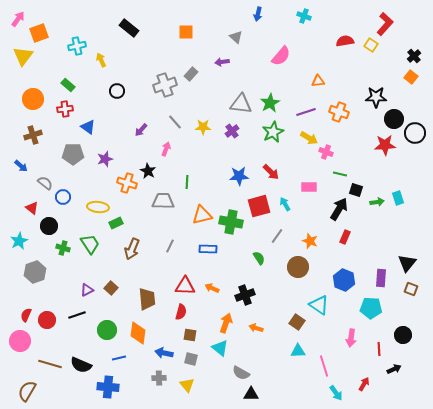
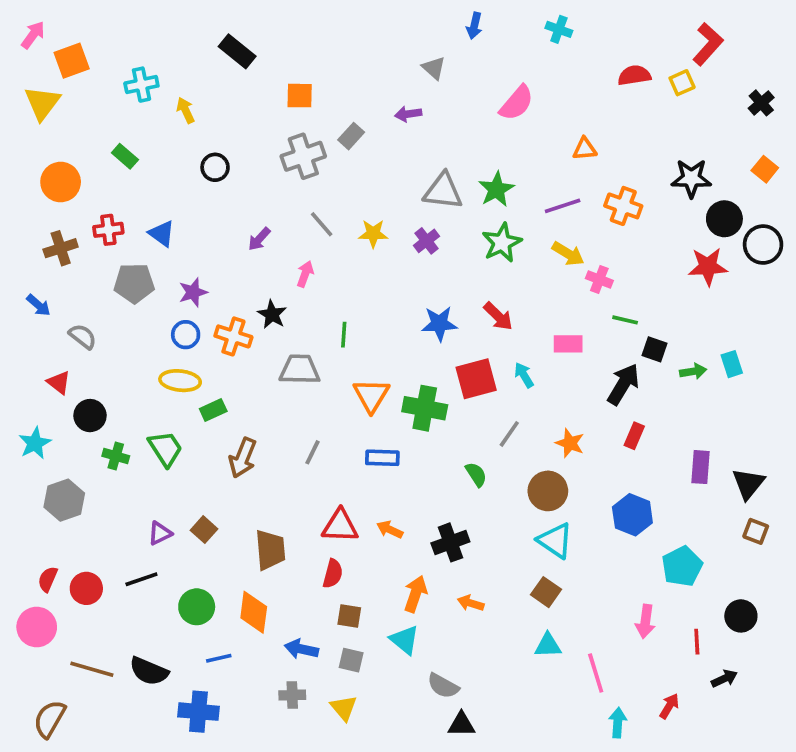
orange square: (186, 32) -> (300, 96), moved
yellow square: (371, 45) -> (682, 83), turned 32
orange square: (411, 77) -> (765, 169), moved
red cross: (65, 109) -> (108, 230), moved
blue circle: (63, 197) -> (186, 335), moved
orange triangle: (202, 215) -> (371, 395), turned -45
purple rectangle: (381, 278) -> (700, 467), moved
cyan triangle: (319, 305) -> (555, 541), moved
cyan pentagon: (371, 308) -> (682, 566), turned -30
cyan arrow: (336, 393) -> (618, 723), turned -140

